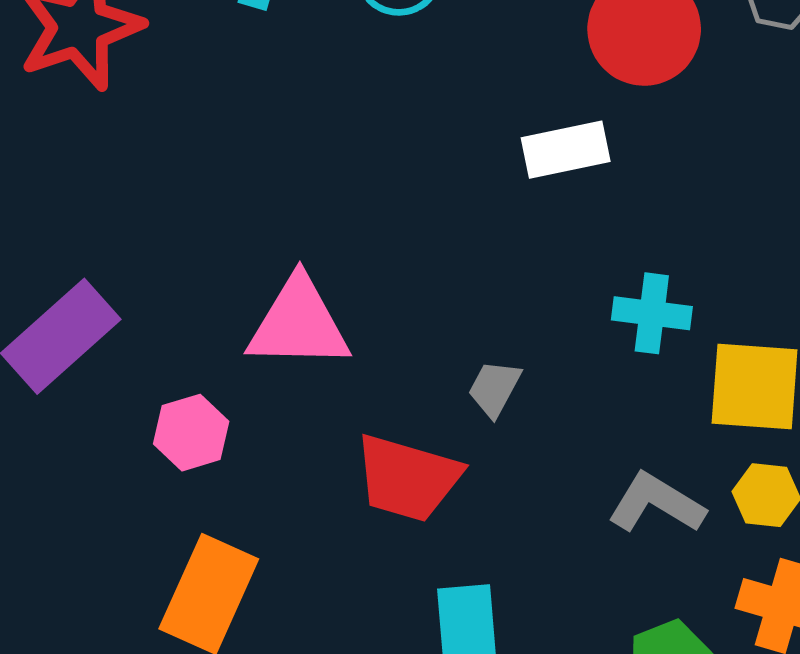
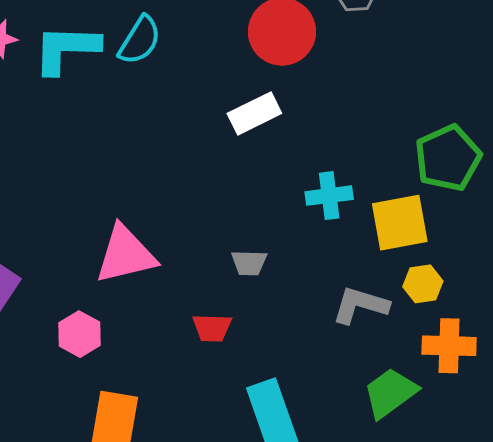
gray trapezoid: (494, 388) -> (249, 263), turned -102
red trapezoid: (408, 478) -> (212, 328), size x0.6

